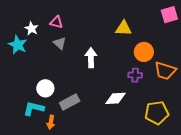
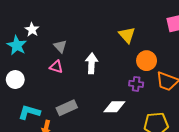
pink triangle: (56, 22) -> (56, 67), moved
yellow triangle: (124, 28) -> (127, 35), turned 42
white circle: (45, 88) -> (15, 80), moved

